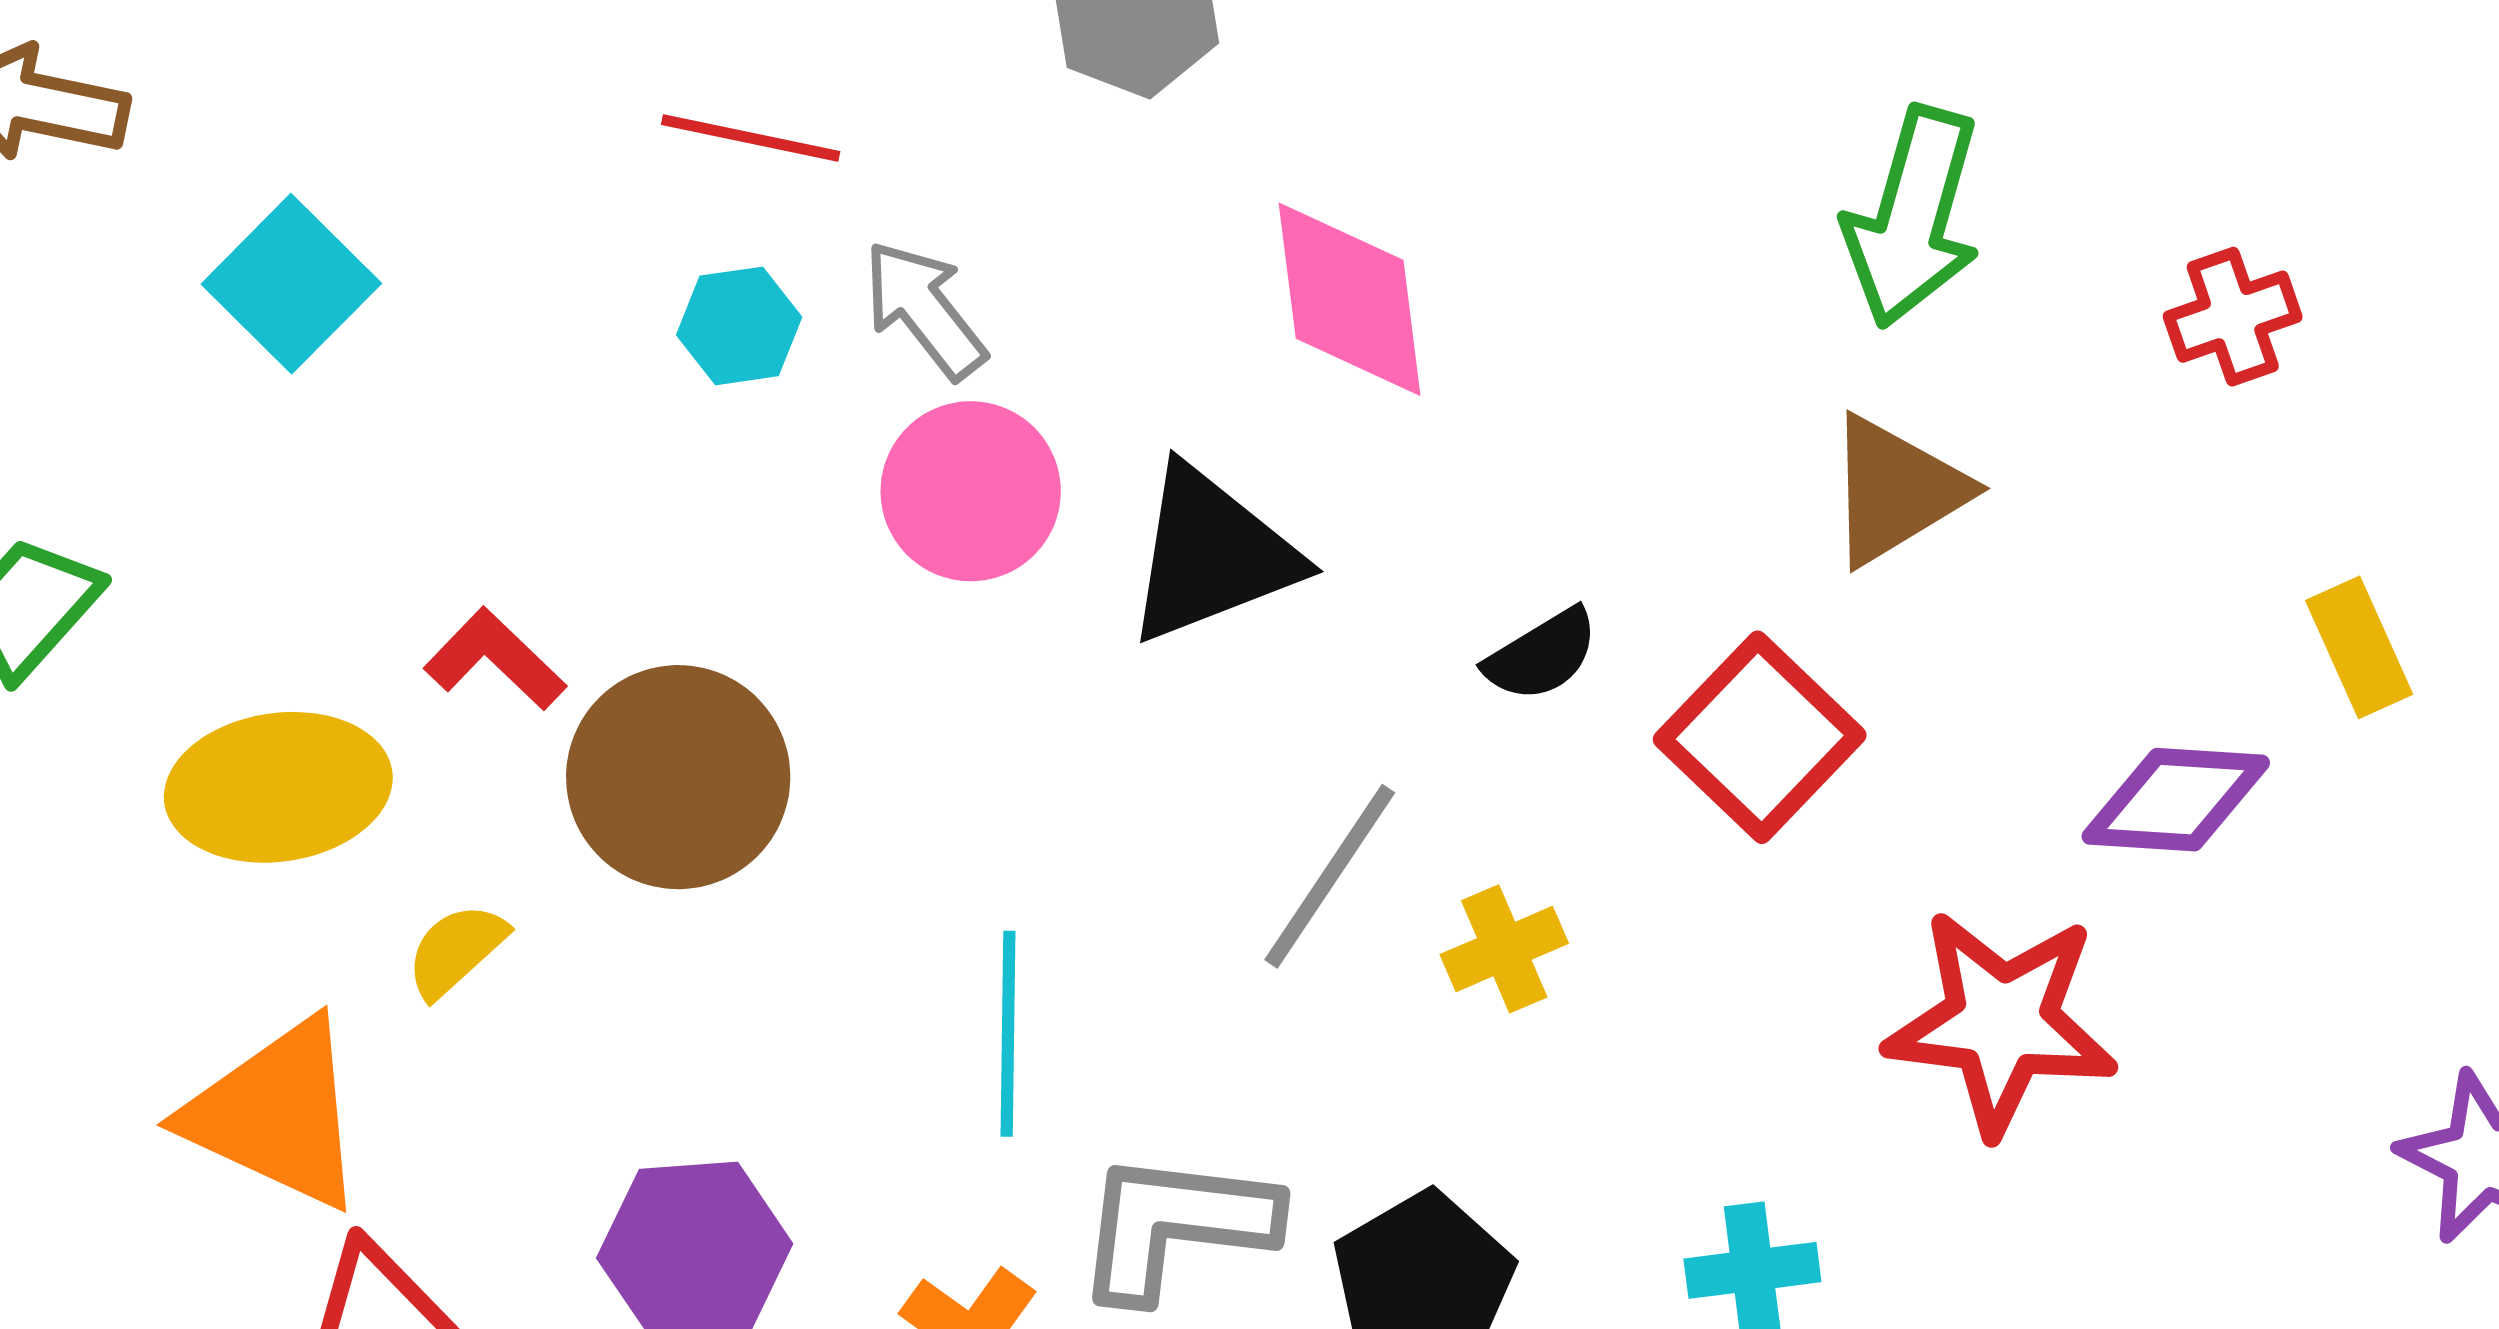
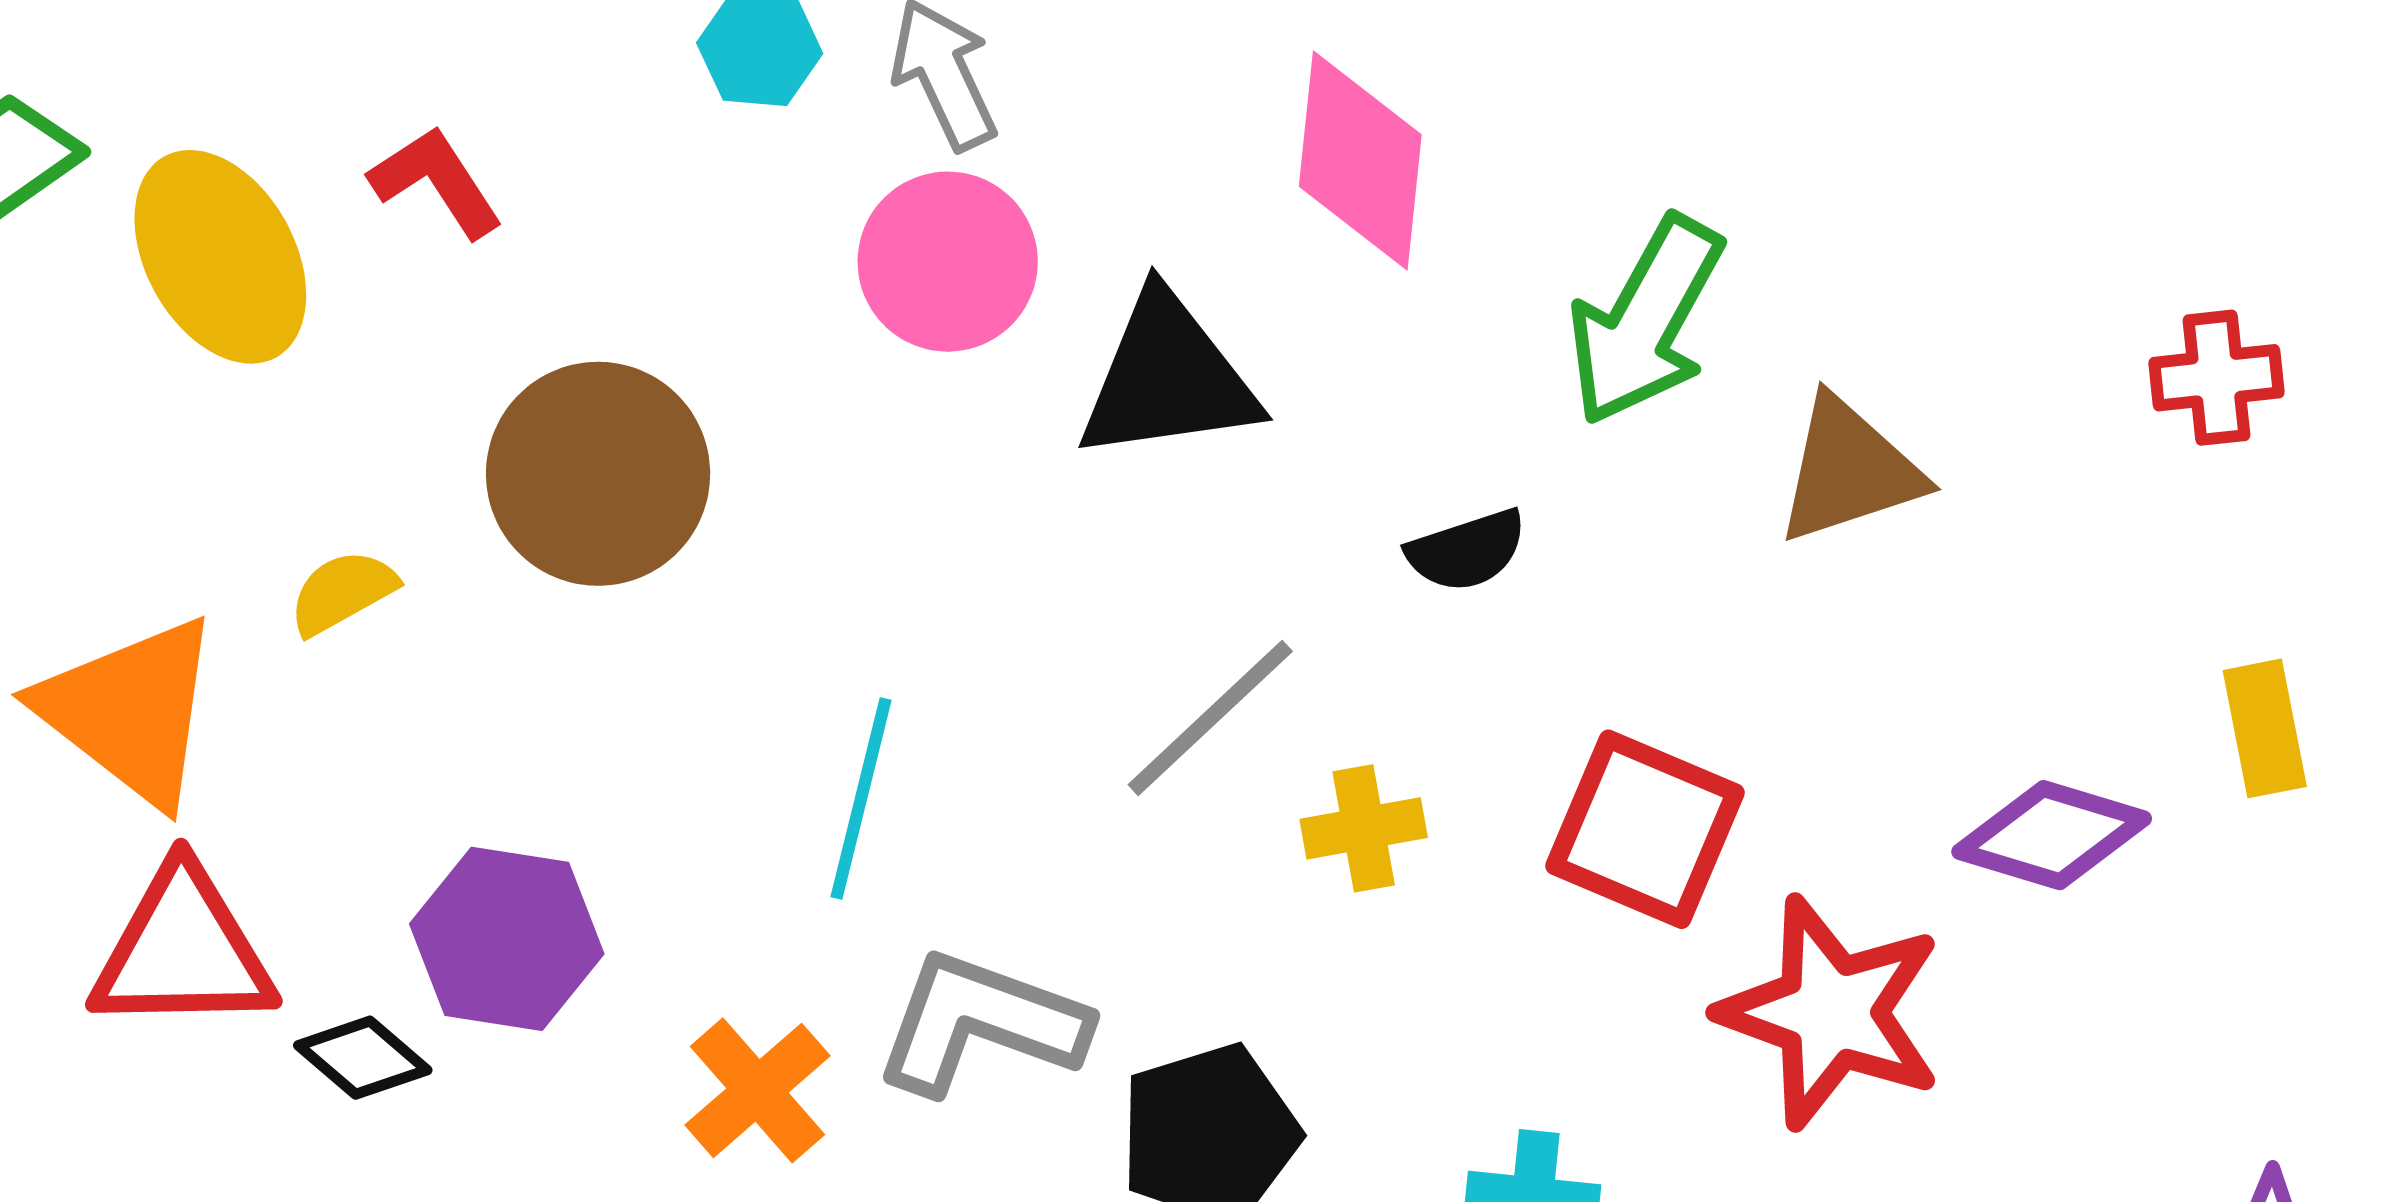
green arrow: (1913, 217) -> (1645, 321), moved
red L-shape: (495, 659) -> (436, 182), moved
red square: (1760, 737) -> (1645, 829), moved, turned -34
yellow ellipse: (278, 787) -> (220, 257), moved, turned 56

